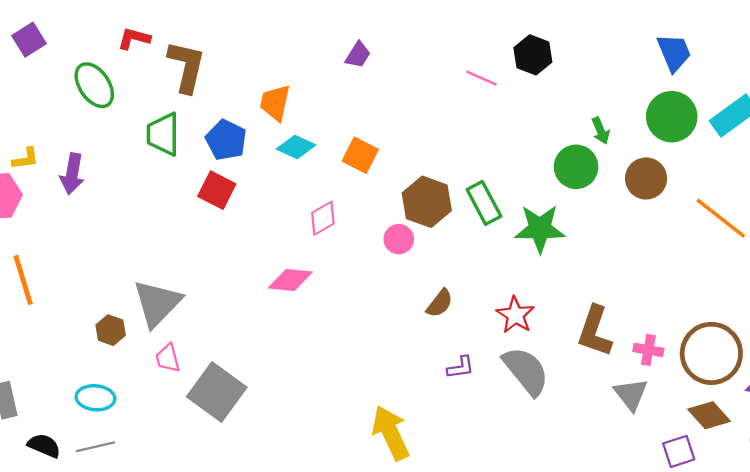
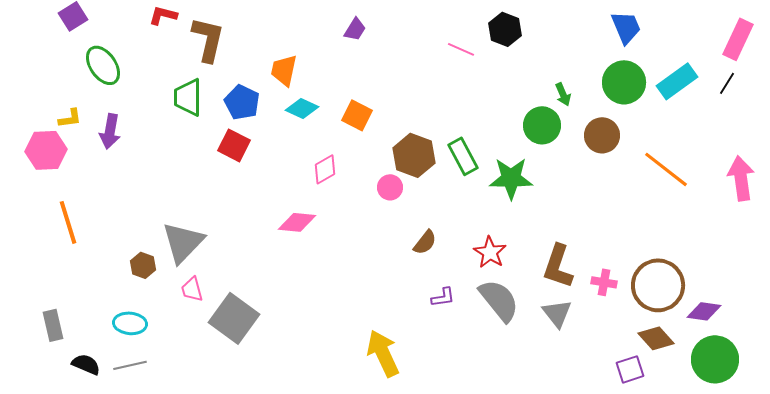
green ellipse: (94, 85) -> (103, 65), moved
gray triangle: (631, 394) -> (557, 313), moved

